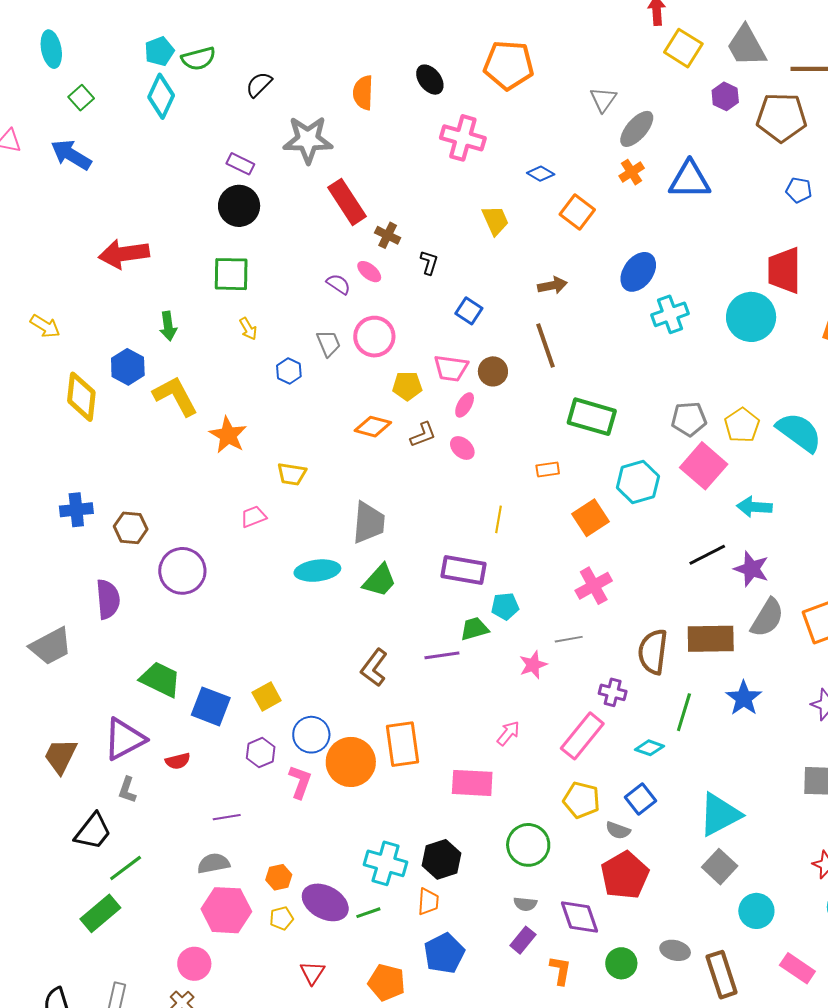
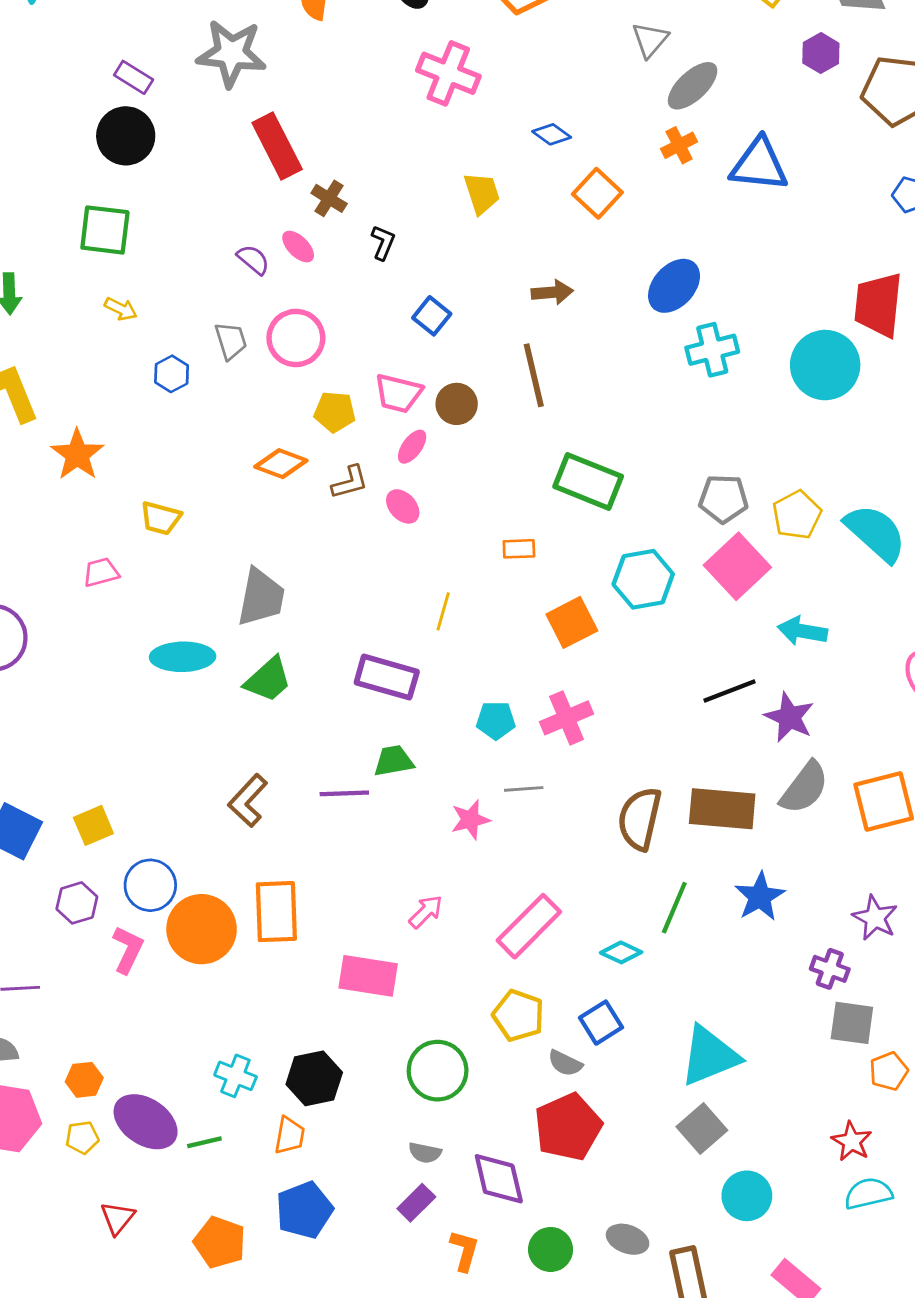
yellow arrow: (248, 329) -> (121, 309), turned -40
cyan pentagon: (505, 606) -> (496, 720), moved
purple cross: (613, 692) -> (830, 969), moved
cyan cross: (386, 863) -> (235, 1076), size x0.7

